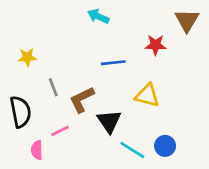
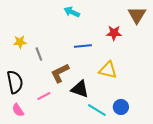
gray line: (53, 87) -> (39, 54), moved
black triangle: (109, 121) -> (80, 89), turned -36
pink semicircle: (37, 150) -> (18, 110), moved, turned -32

